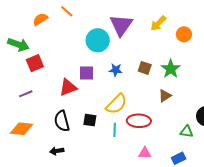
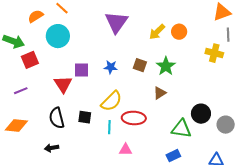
yellow arrow: (158, 23) -> (157, 32), moved
cyan circle: (98, 40) -> (58, 36), moved
red triangle: (68, 87) -> (63, 84), turned -42
green triangle: (187, 131) -> (181, 129), size x1.5
pink triangle: (145, 153) -> (126, 150), moved

